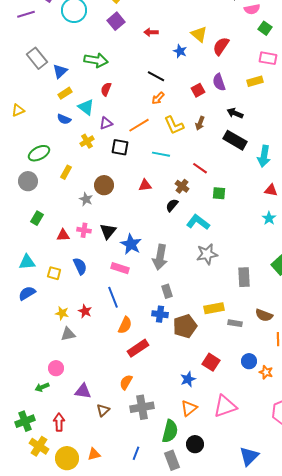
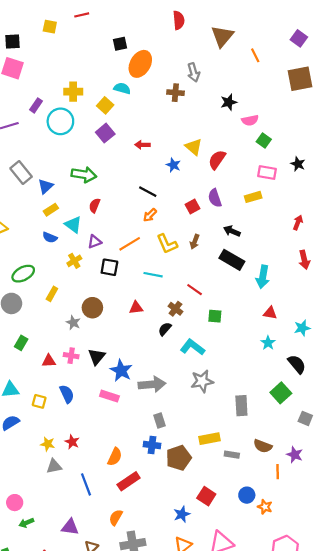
gray arrow: (160, 257) -> (152, 384), turned -105
blue line: (113, 297) -> (86, 484), moved
pink circle: (56, 368) -> (15, 503), moved

